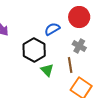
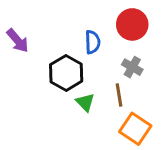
blue semicircle: (52, 29) -> (93, 42), turned 119

